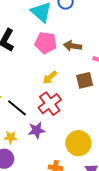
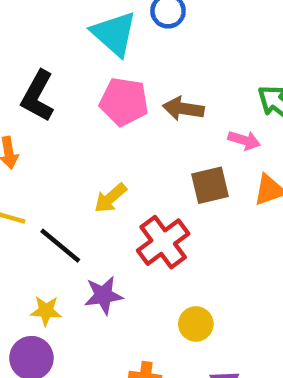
yellow arrow: (50, 77) -> (110, 198), moved
red cross: (50, 104) -> (163, 242), moved
yellow circle: (78, 143) -> (196, 324), size x0.6

